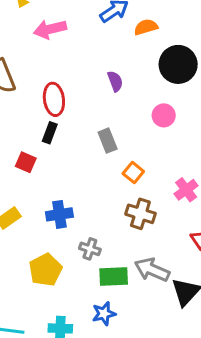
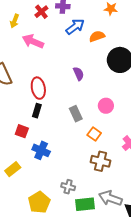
pink arrow: (50, 29) -> (33, 41), turned 40
pink circle: (164, 115) -> (106, 106), moved
blue cross: (59, 214) -> (41, 150), moved, turned 36

